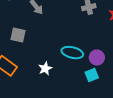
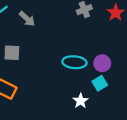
white star: (45, 68) -> (81, 101), moved

